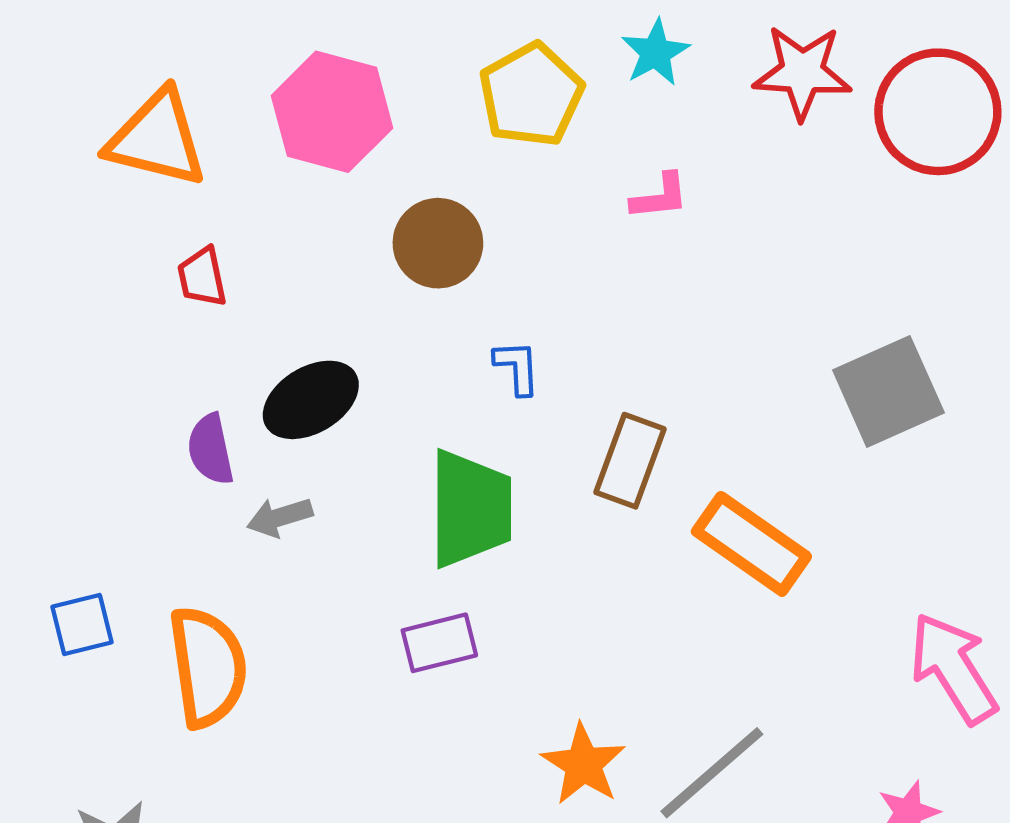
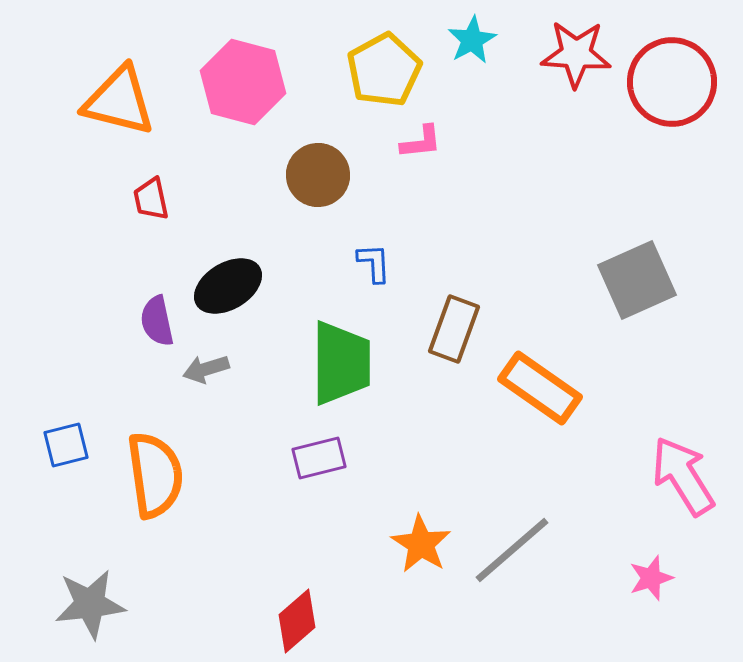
pink L-shape: (660, 197) -> (421, 142), moved

